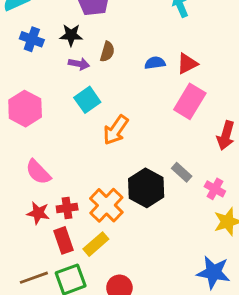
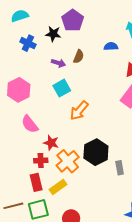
black star: (71, 35) -> (53, 34), moved
blue semicircle: (155, 63) -> (111, 46), moved
pink semicircle: (38, 172) -> (30, 124), moved
gray rectangle: (182, 172) -> (120, 168), moved, turned 32
red star: (38, 213) -> (51, 143), moved

